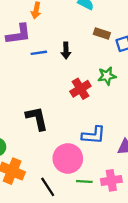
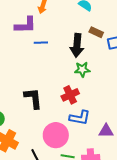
black arrow: (66, 51) -> (77, 45), moved, size x1.6
green star: (107, 76) -> (82, 69), moved
red cross: (80, 89) -> (70, 95), moved

